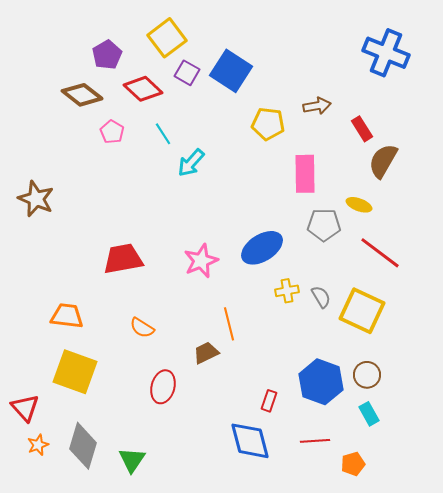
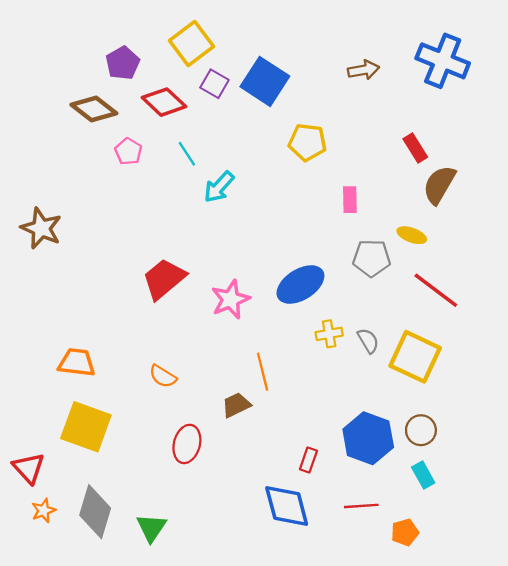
brown arrow: (317, 106) -> (364, 70), moved
pink rectangle: (305, 174) -> (350, 200), size x0.6
red trapezoid: (123, 259) -> (164, 279), moved, turned -30

